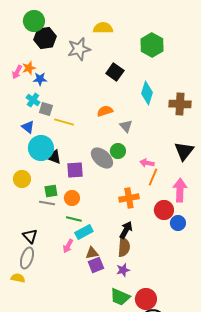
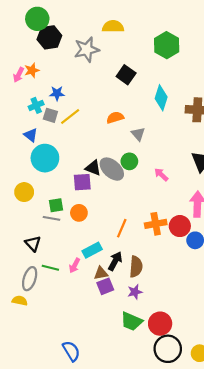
blue star: (40, 79) -> (57, 93), moved
cyan cross: (33, 100) -> (36, 105), turned 32
yellow line: (64, 122) -> (70, 116), moved, turned -54
black triangle: (54, 157) -> (93, 168), moved
pink arrow: (147, 163) -> (161, 175), turned 32
orange line: (153, 177) -> (122, 228), moved
orange cross: (129, 198) -> (156, 224), moved
green line: (74, 219) -> (50, 268), moved
black arrow: (126, 230) -> (115, 261), moved
black triangle: (30, 236) -> (33, 244), moved

